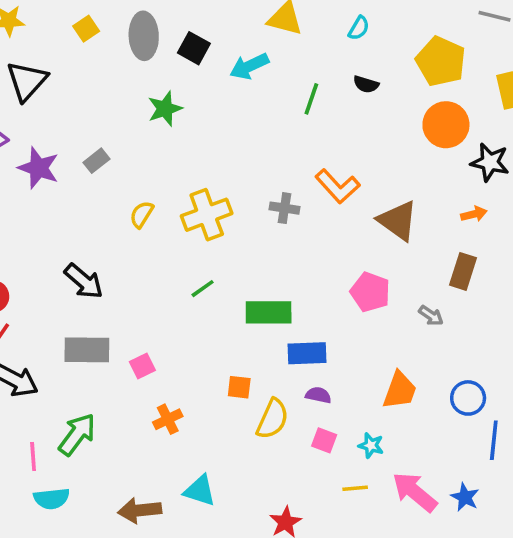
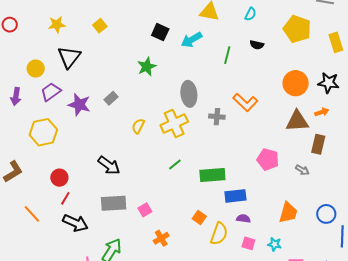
gray ellipse: (144, 36) -> (189, 94), moved
orange circle: (446, 125) -> (296, 83), moved
brown triangle: (398, 221) -> (297, 121), moved, turned -35
orange square: (239, 387) -> (199, 218), turned 32

